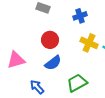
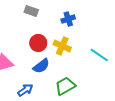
yellow cross: (89, 43) -> (62, 46), moved
blue arrow: (37, 87) -> (25, 90), turned 98

